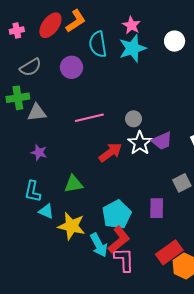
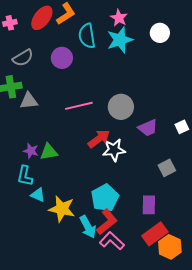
gray circle: (134, 119) -> (121, 107), size x1.6
white star: (140, 143) -> (114, 150), moved, turned 30
purple star: (39, 152) -> (31, 151), moved
green triangle: (74, 184) -> (49, 152), moved
purple rectangle: (157, 208) -> (149, 205), moved
pink L-shape: (124, 260) -> (112, 241), turned -45

